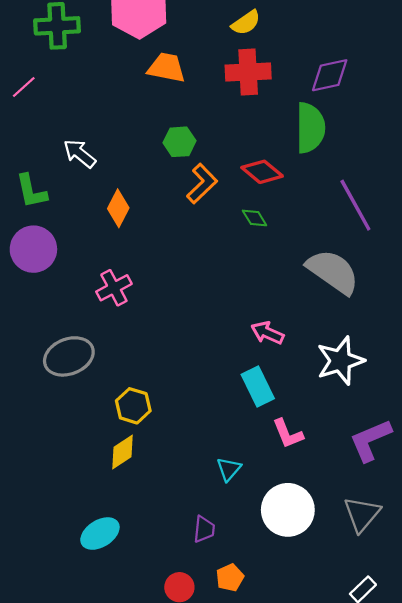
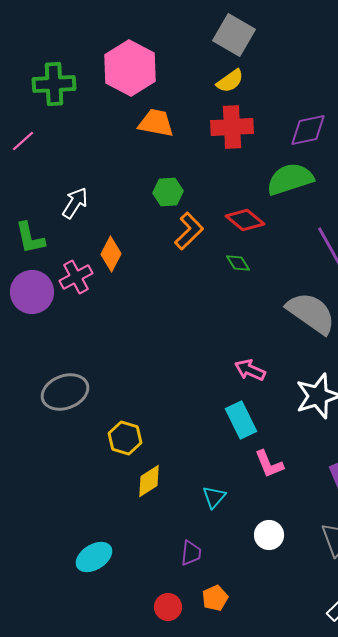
green semicircle: (310, 128) -> (290, 179), turned -108
white arrow: (80, 154) -> (75, 203), turned 84
pink cross: (114, 288) -> (76, 277), moved
yellow diamond: (123, 452) -> (149, 481), moved
white circle: (288, 510) -> (269, 535), size x0.6

